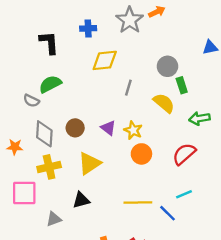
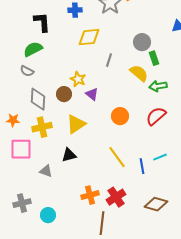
green semicircle: (50, 84) -> (33, 49), moved
green arrow: (199, 118) -> (158, 86), moved
yellow star: (133, 130) -> (78, 79), moved
orange star: (15, 147) -> (13, 120), moved
cyan line: (184, 194) -> (160, 157), moved
yellow line: (138, 202) -> (117, 157), turned 55
blue line: (167, 213) -> (142, 166), turned 35
gray triangle: (54, 219) -> (46, 171), turned 40

